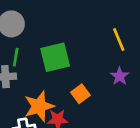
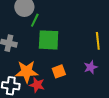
green line: (16, 57) -> (35, 20), moved

